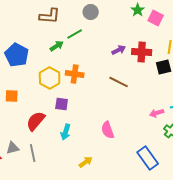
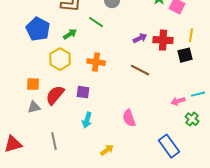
green line: (75, 34) -> (96, 22), turned 63
green arrow: (57, 46) -> (70, 34), moved
blue pentagon: (17, 55) -> (38, 29), moved
yellow hexagon: (50, 78) -> (60, 59), moved
red semicircle: (36, 121) -> (55, 95), moved
gray triangle: (13, 148) -> (34, 107), moved

